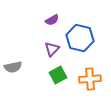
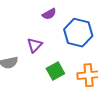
purple triangle: (52, 49) -> (35, 45), moved

